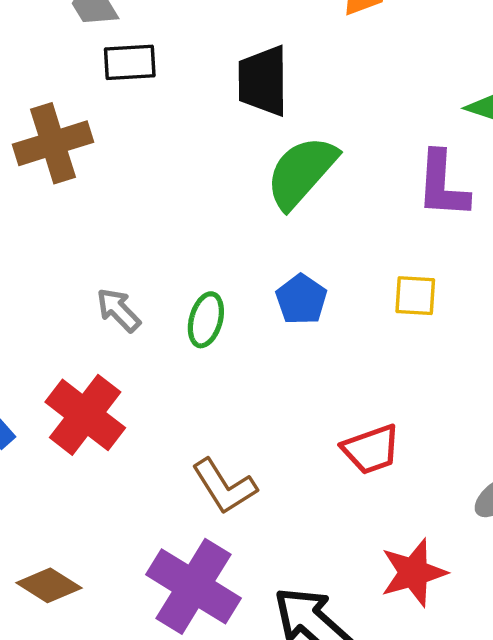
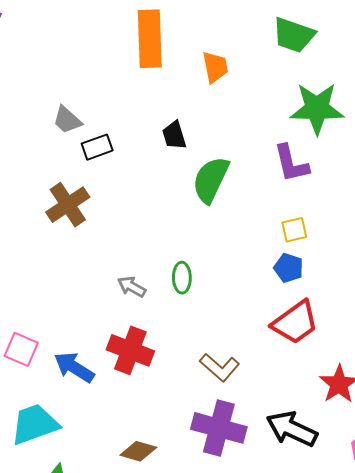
black trapezoid: (263, 81) -> (174, 135), size x0.7
blue pentagon: (301, 299) -> (289, 268), moved
red trapezoid: (371, 449) -> (295, 323), size x1.4

